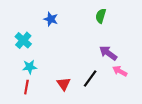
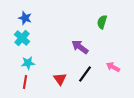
green semicircle: (101, 16) -> (102, 22), moved
blue star: (51, 19) -> (25, 18), moved
purple arrow: (108, 53) -> (80, 47), moved

